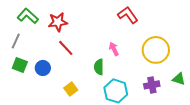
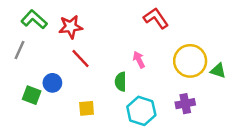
green square: (20, 65) -> (32, 95), moved
green triangle: (179, 79) -> (218, 71), moved
yellow square: (71, 89) -> (87, 108), turned 32

